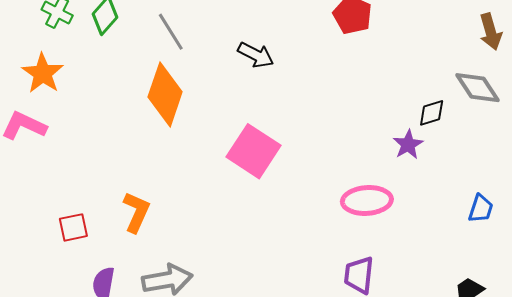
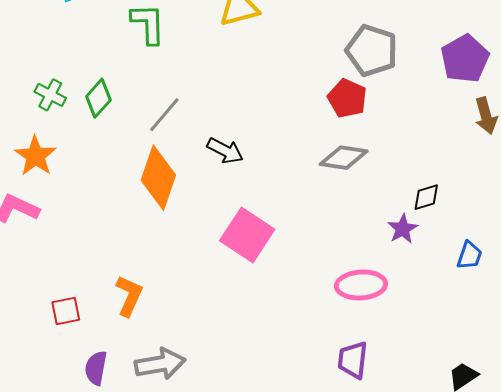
gray line: (171, 32) -> (164, 115), turned 72
black arrow: (256, 55) -> (225, 151), moved
gray diamond: (478, 88) -> (344, 158), moved, turned -48
blue trapezoid: (481, 209) -> (469, 255), moved

